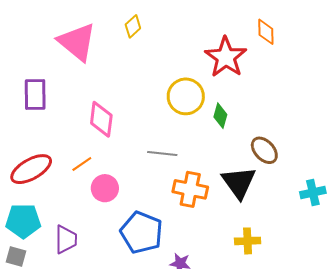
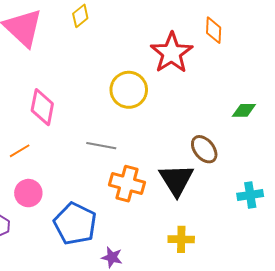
green diamond: (220, 116) -> (244, 110), moved, turned 70
pink circle: (105, 188) -> (28, 193), moved

